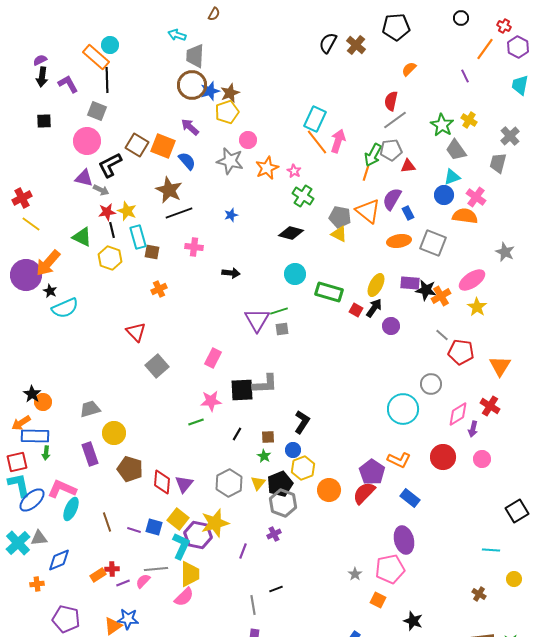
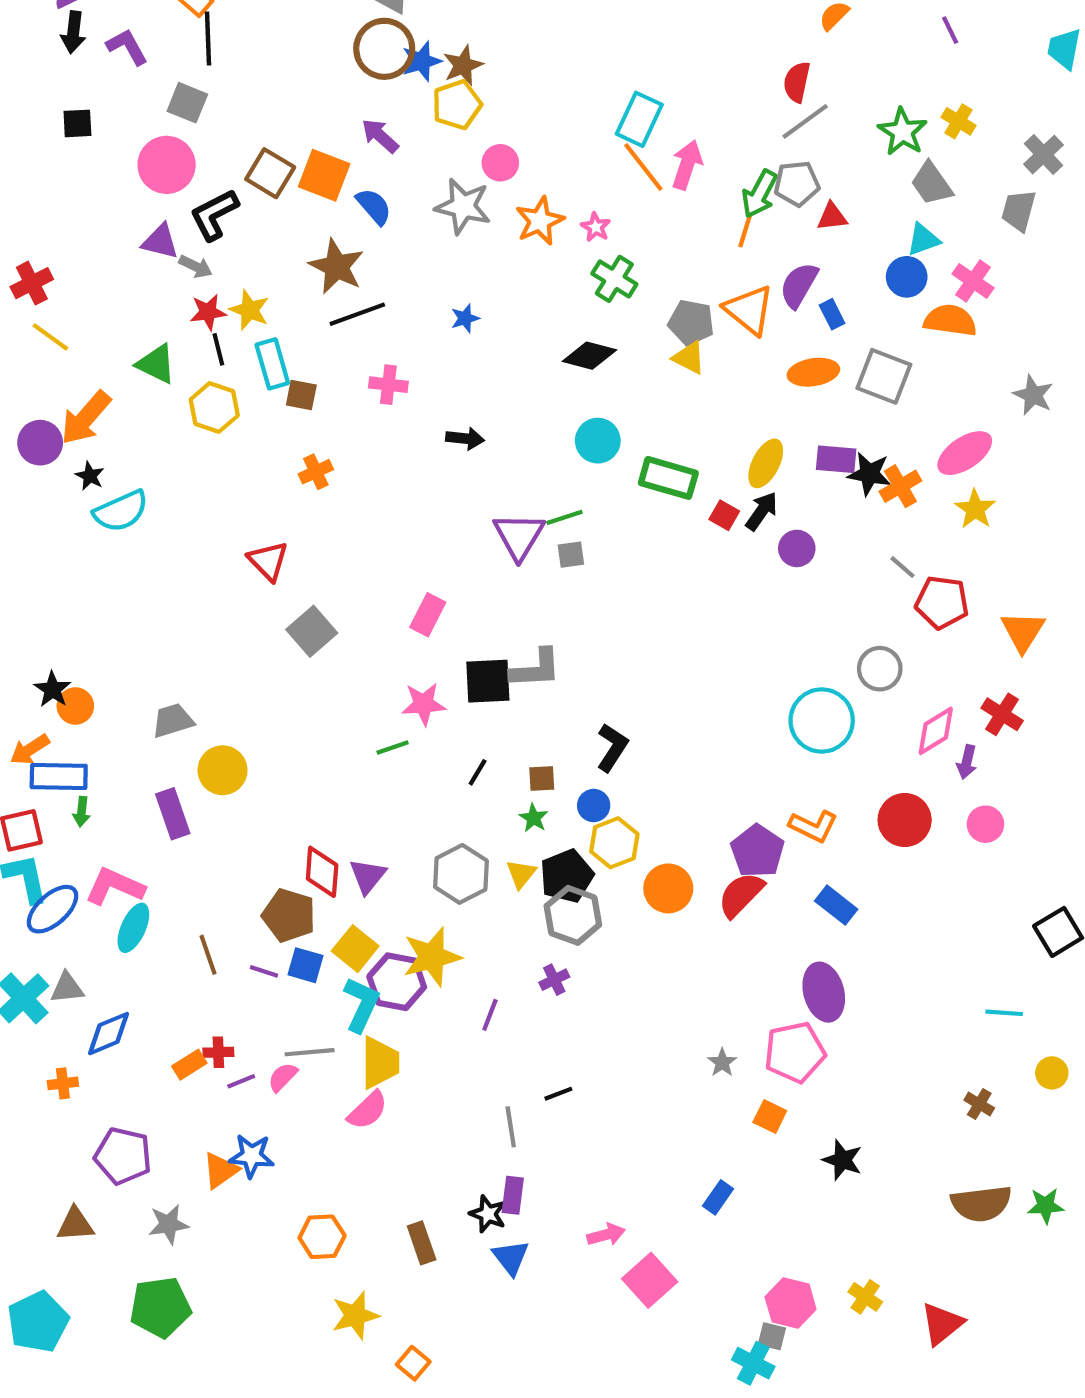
purple circle: (26, 275) -> (40, 443), size x0.7
brown pentagon: (130, 469) -> (289, 915), moved

